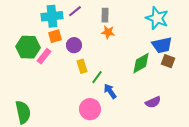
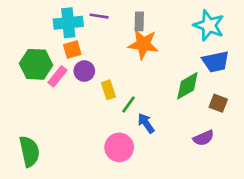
purple line: (75, 11) -> (99, 16), turned 48
orange star: (108, 32) -> (143, 44), size x1.6
purple circle: (74, 45) -> (84, 71), moved
brown square: (168, 61) -> (218, 103), moved

